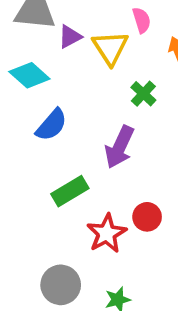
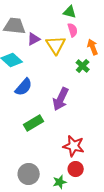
green cross: (143, 94) -> (83, 66), moved
red circle: (147, 217) -> (76, 169), moved
red star: (107, 233) -> (74, 146), moved, turned -30

